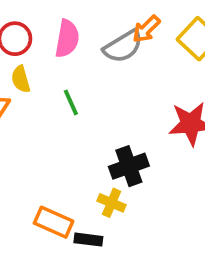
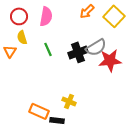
gray semicircle: (123, 46) -> (96, 47), moved
black cross: (129, 166) -> (78, 52), moved

